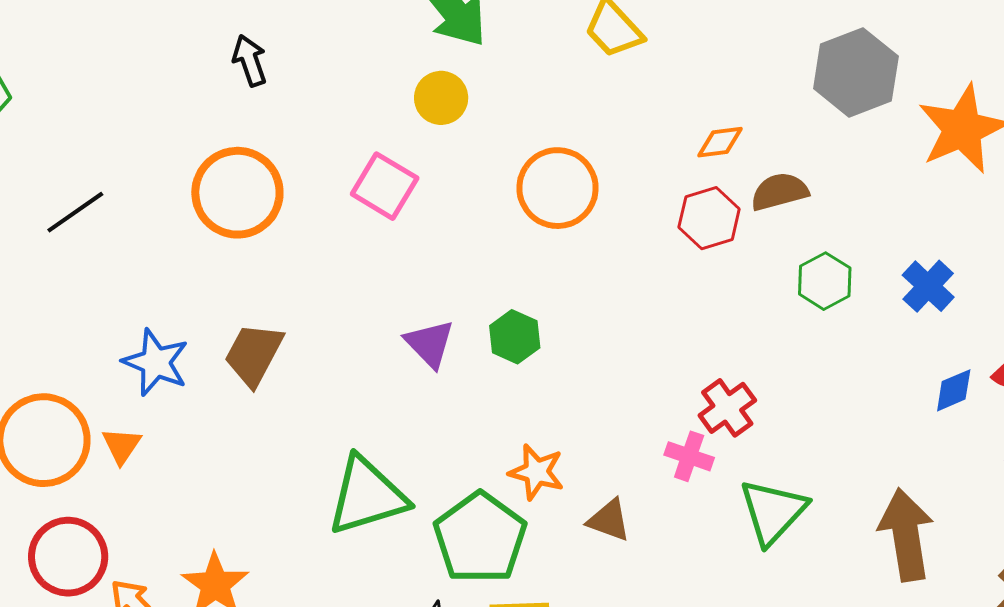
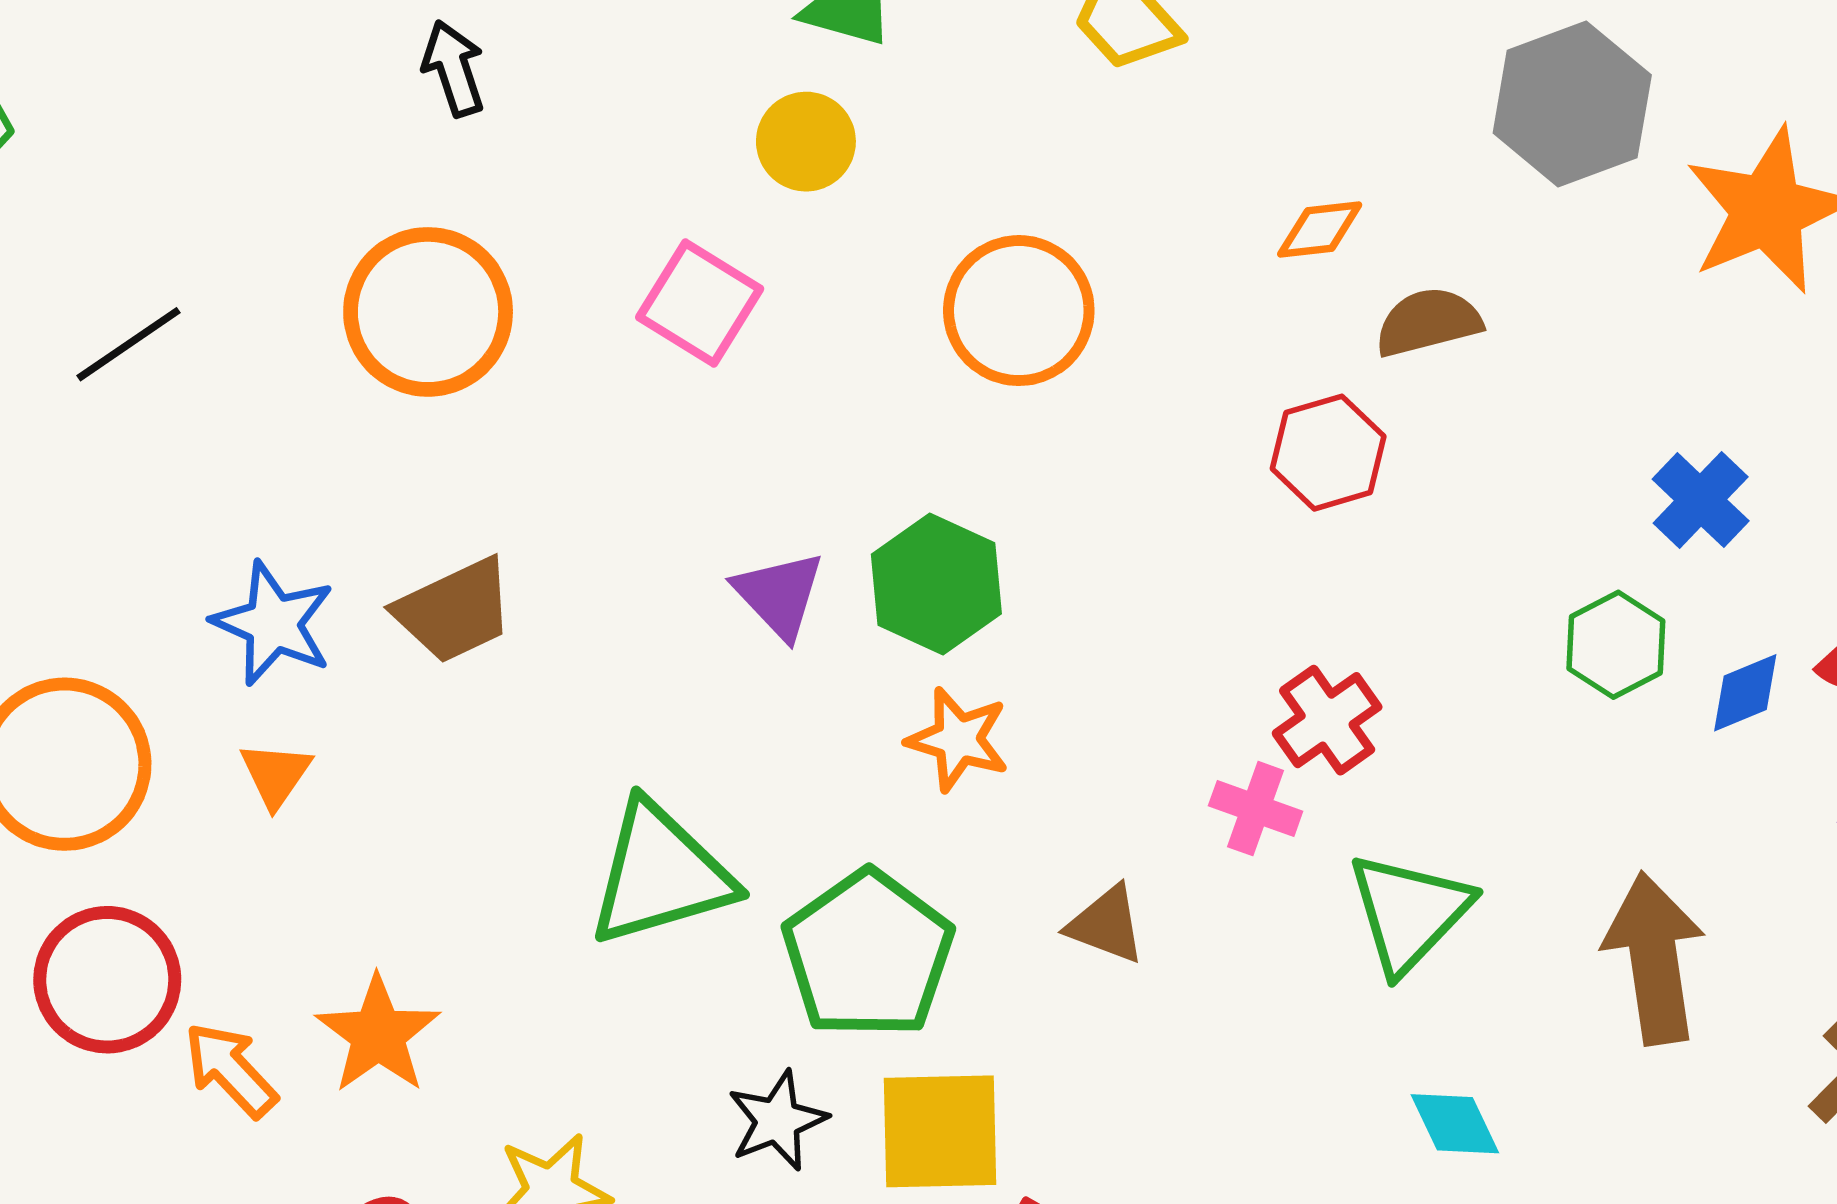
red hexagon: (709, 218) -> (1328, 453), moved
green hexagon: (825, 281) -> (1616, 645), moved
green hexagon: (515, 337) -> (936, 584), size x1.4
brown trapezoid: (254, 354) -> (454, 611), turned -144
orange triangle: (122, 446) -> (276, 774), moved
orange star: (536, 472) -> (958, 739), moved

